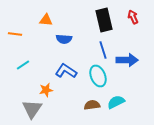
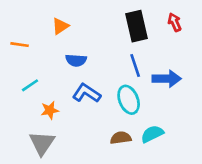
orange triangle: (46, 20) -> (60, 26), turned -40
blue semicircle: (64, 39) -> (76, 60), moved
orange star: (46, 90) -> (50, 110), moved

